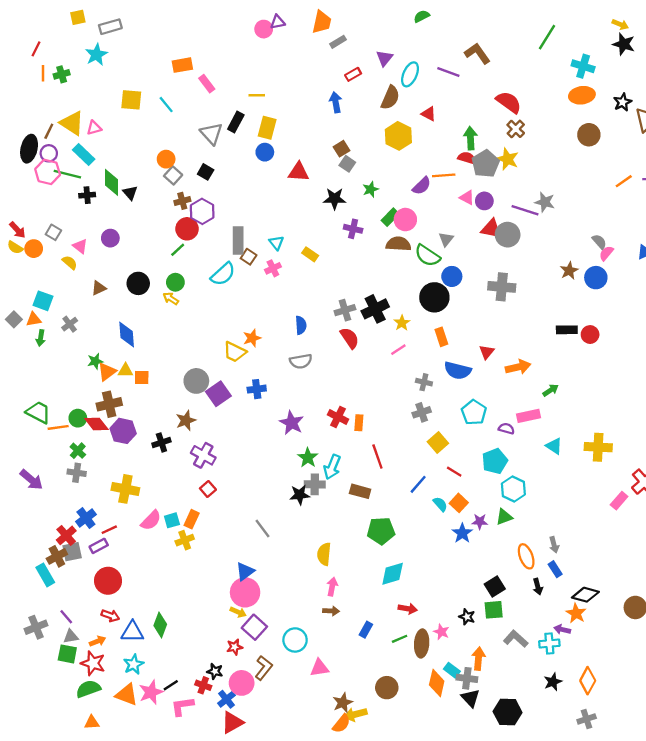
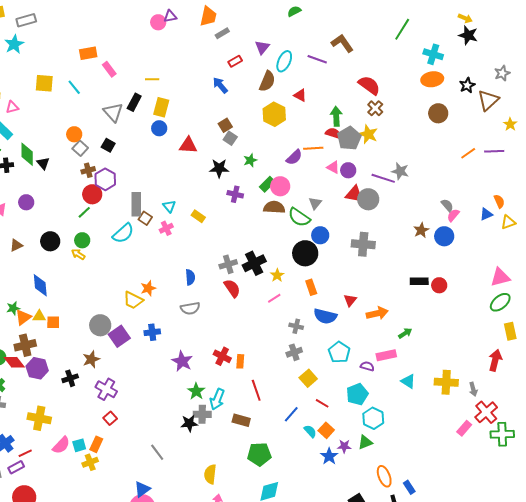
blue arrow: (336, 102) -> (220, 85), turned -30
gray arrow: (554, 545) -> (473, 389), moved

